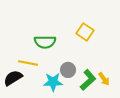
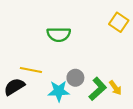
yellow square: (85, 32) -> (119, 22), moved
green semicircle: (45, 42) -> (59, 34), moved

